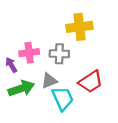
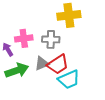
red trapezoid: (91, 82) -> (58, 64), moved
cyan trapezoid: (63, 99) -> (69, 79), moved, turned 90

